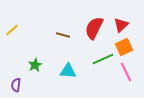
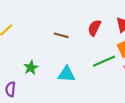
red semicircle: (94, 28) -> (94, 28), size x0.7

